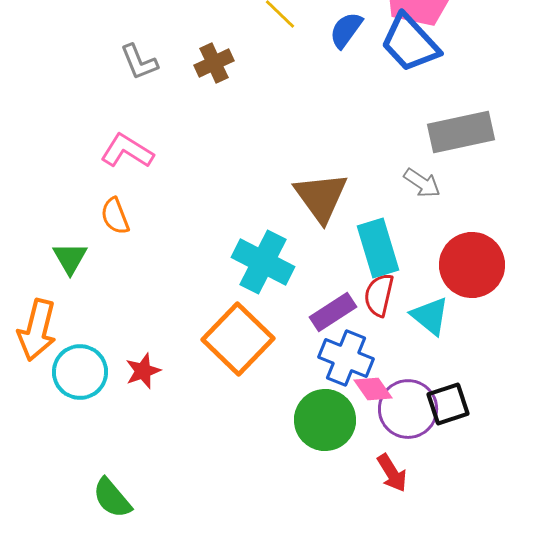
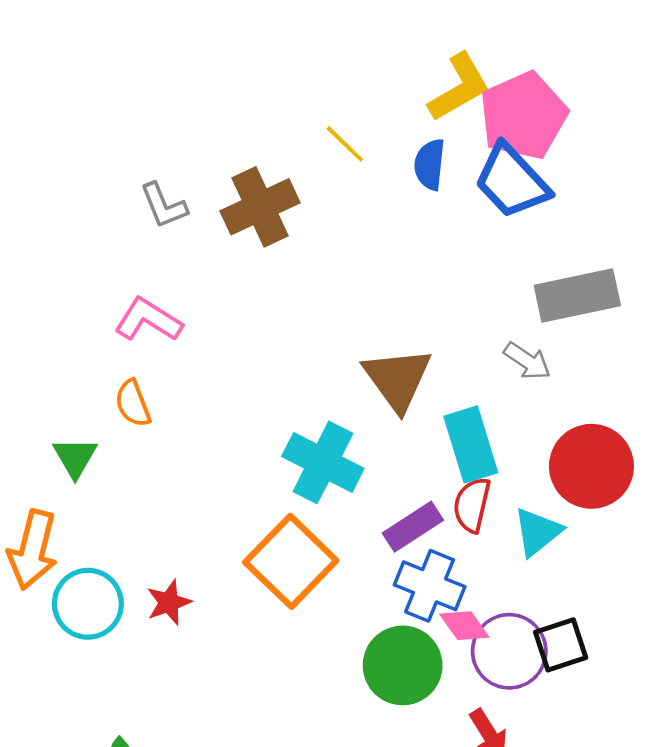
blue semicircle: (346, 30) -> (430, 164), turned -30
brown cross: (214, 63) -> (260, 207), size x1.5
cyan triangle: (430, 316) -> (537, 532), turned 42

